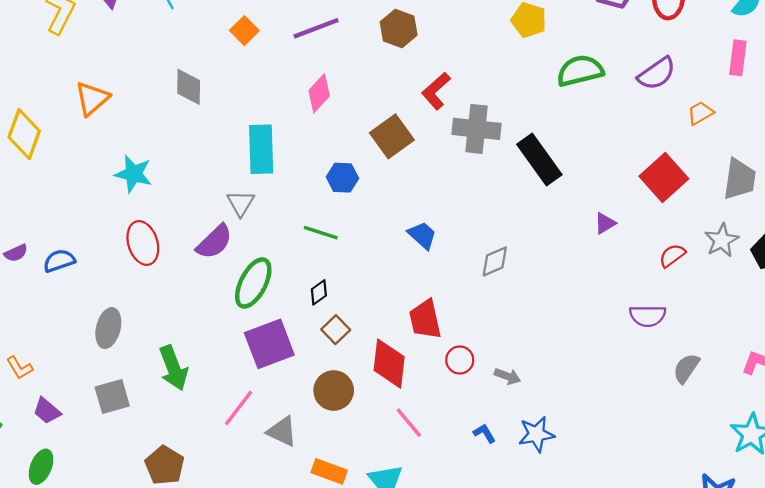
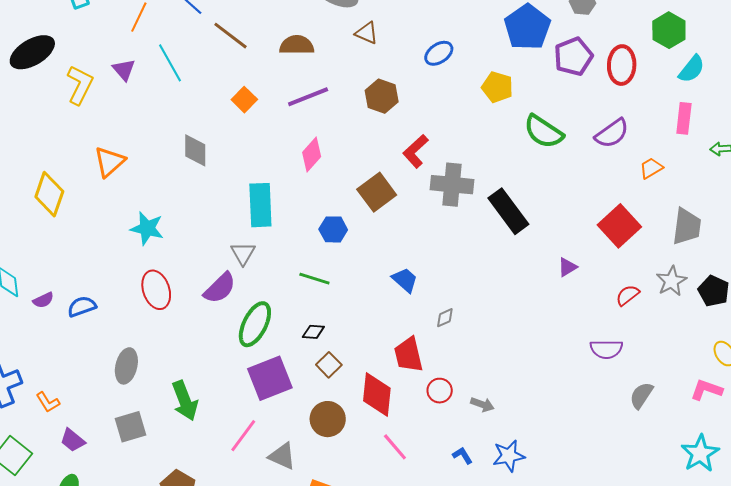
green semicircle: (580, 71) -> (544, 132), turned -132
gray diamond: (495, 261) -> (445, 318), moved, size x0.7
black diamond: (319, 292) -> (313, 332), turned 40

